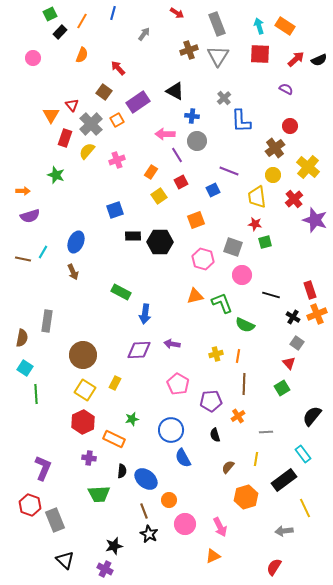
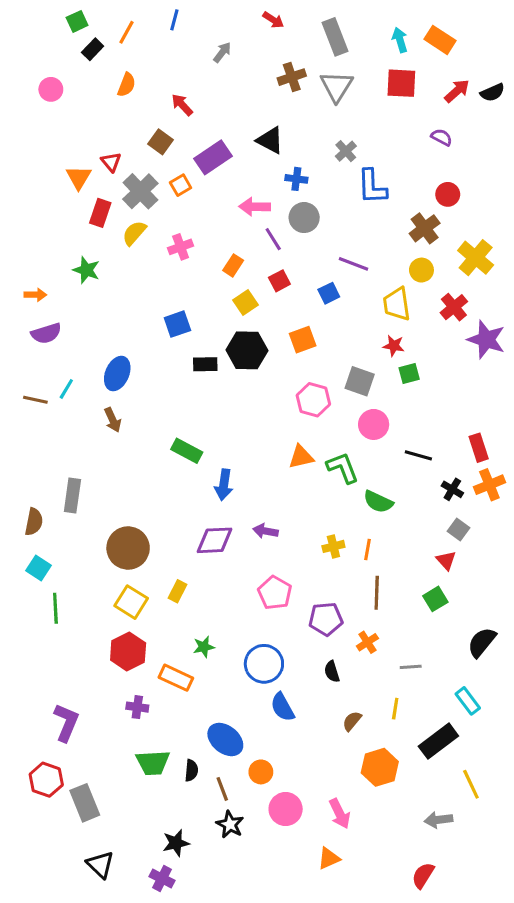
black hexagon: (160, 242) -> (247, 350), moved
black semicircle: (122, 471) -> (191, 770), moved

